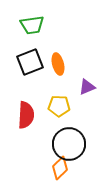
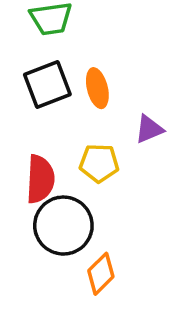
black circle: (69, 144) -> (63, 226), moved

